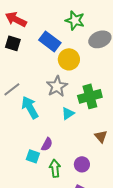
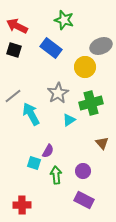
green star: (75, 20) -> (64, 20), moved
yellow circle: (69, 59) -> (85, 67), moved

